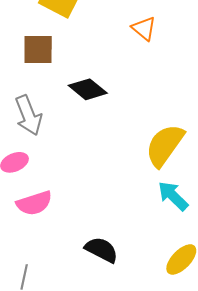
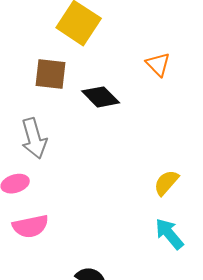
black diamond: (88, 89) -> (101, 97), moved
yellow semicircle: (165, 145) -> (166, 183), size x0.6

